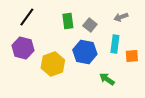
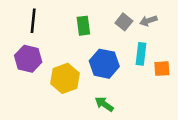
black line: (27, 17) -> (33, 21), turned -30
gray square: (90, 25) -> (124, 22), moved
green arrow: (107, 79) -> (104, 104), moved

